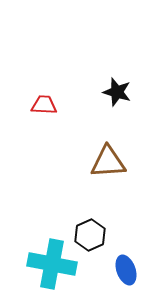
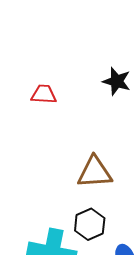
brown triangle: (108, 162) -> (95, 172), moved

